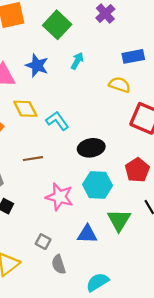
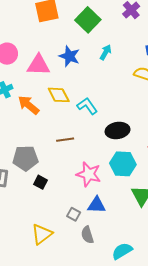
blue triangle: (87, 234) -> (97, 205), moved

